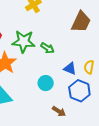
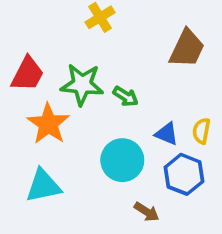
cyan circle: (46, 83) -> (122, 160), size x1.5

